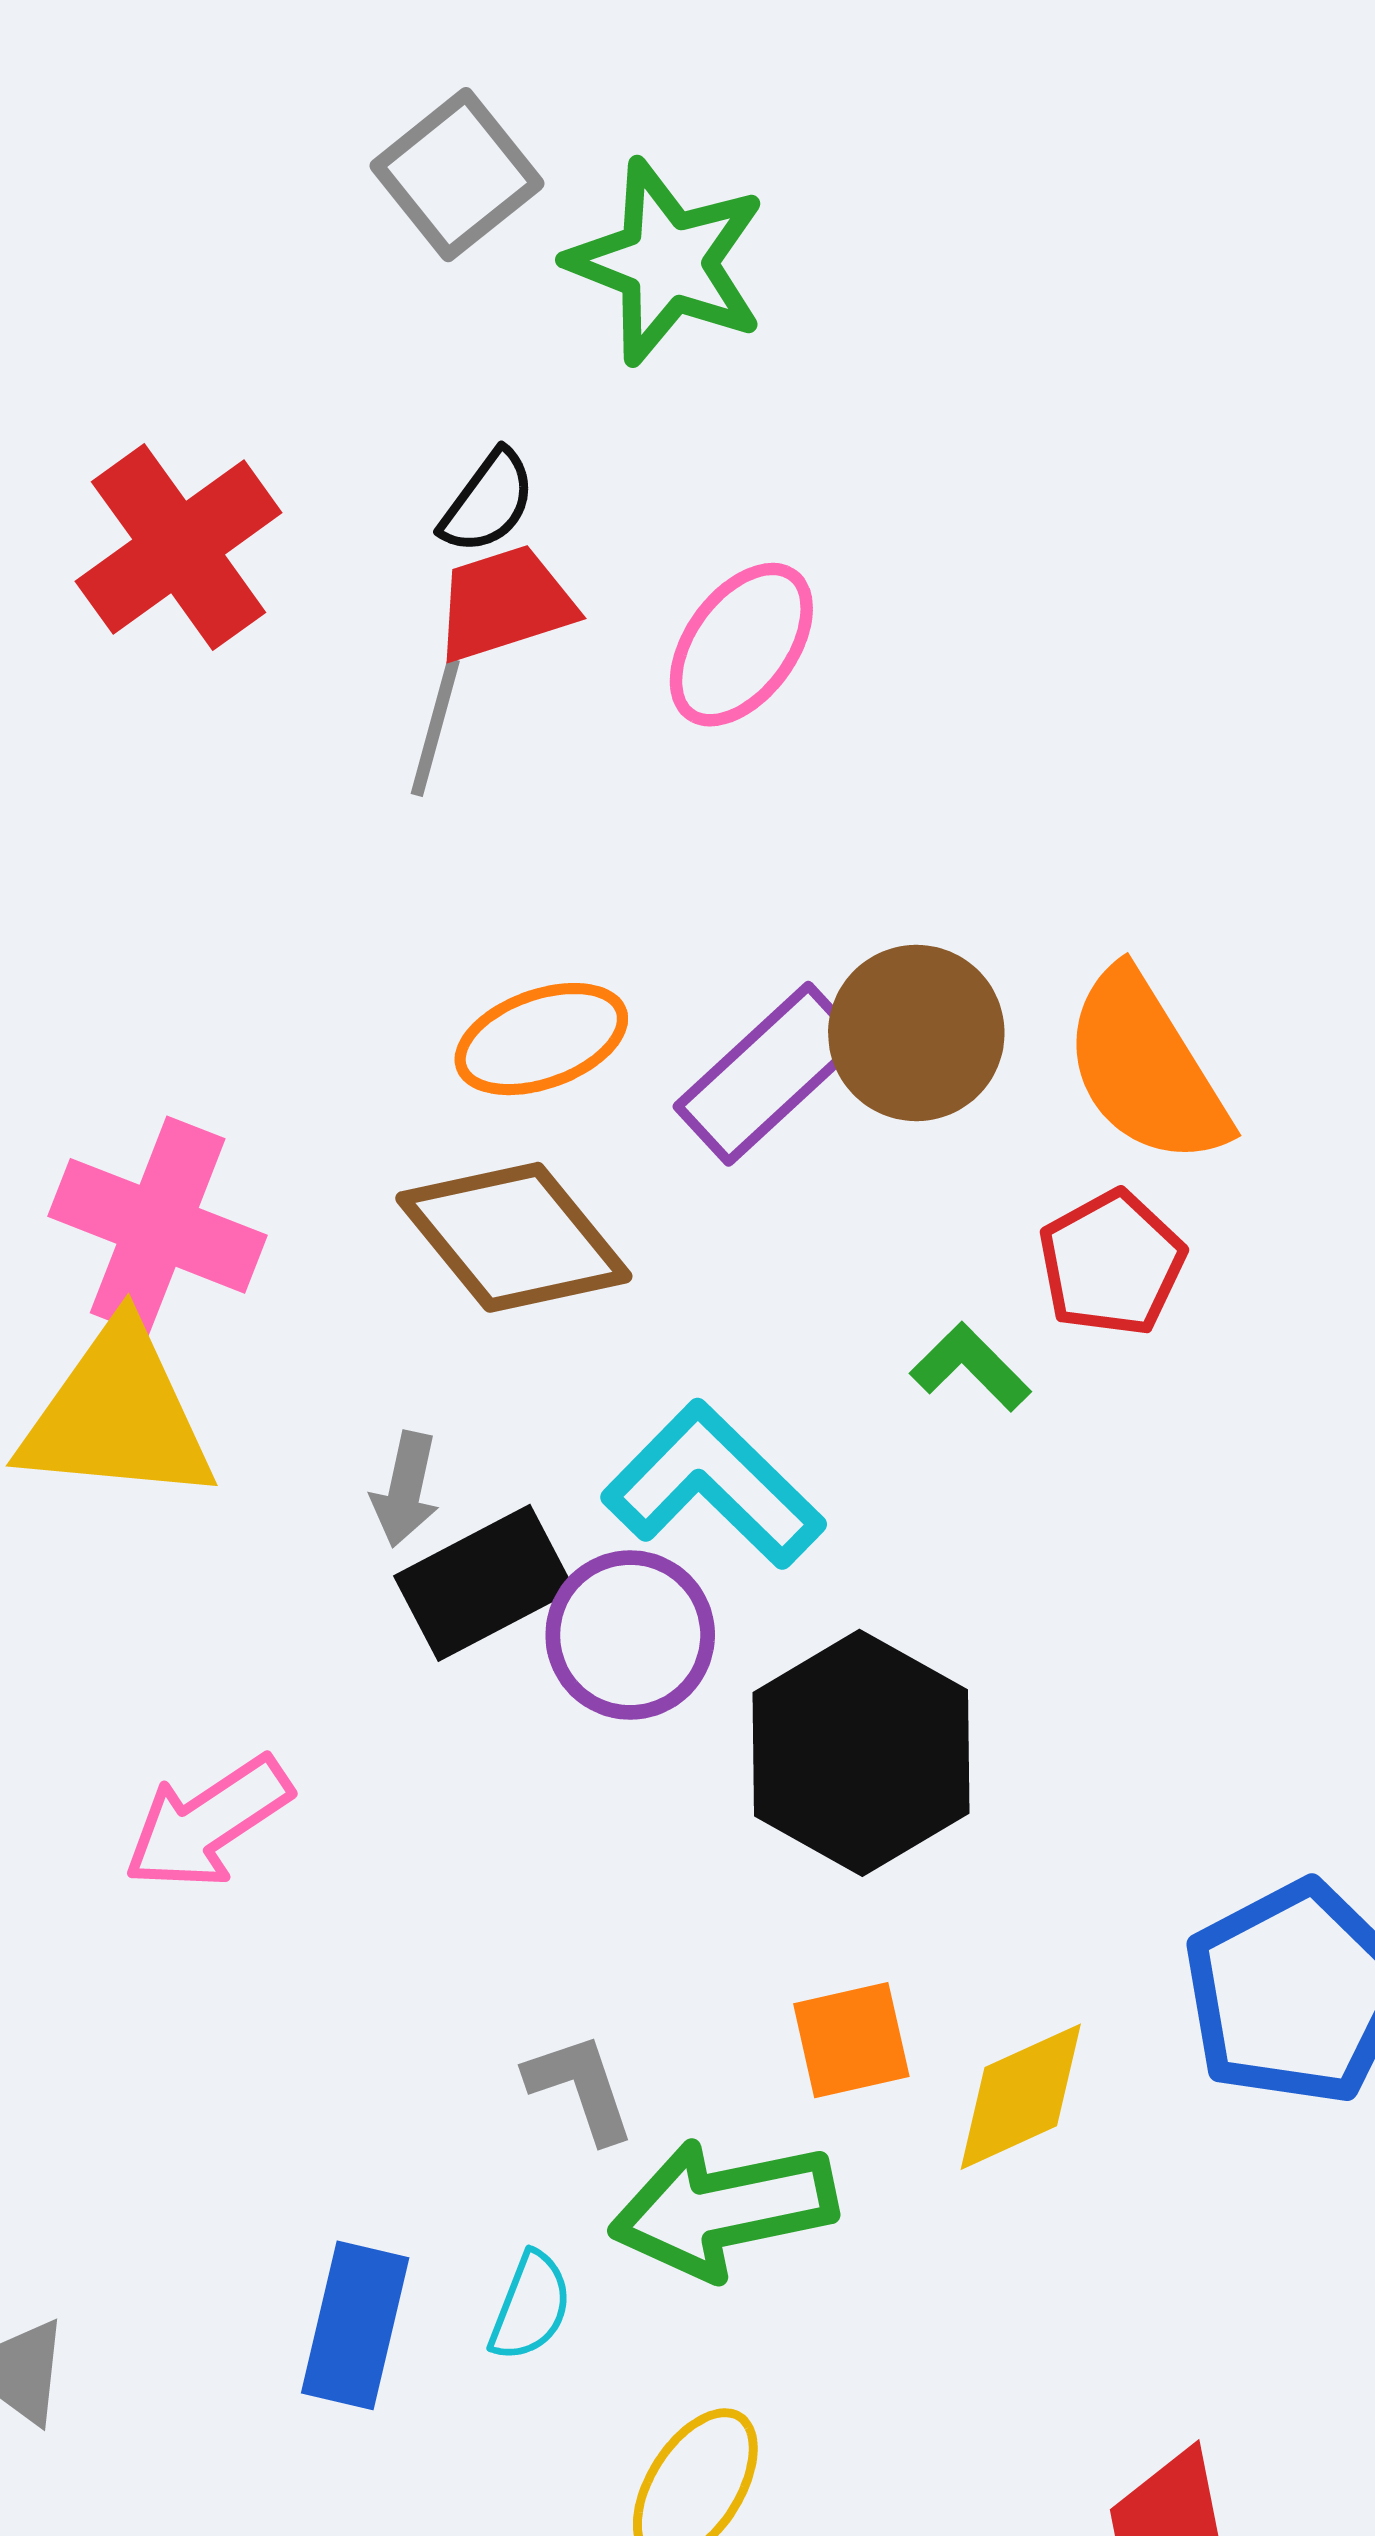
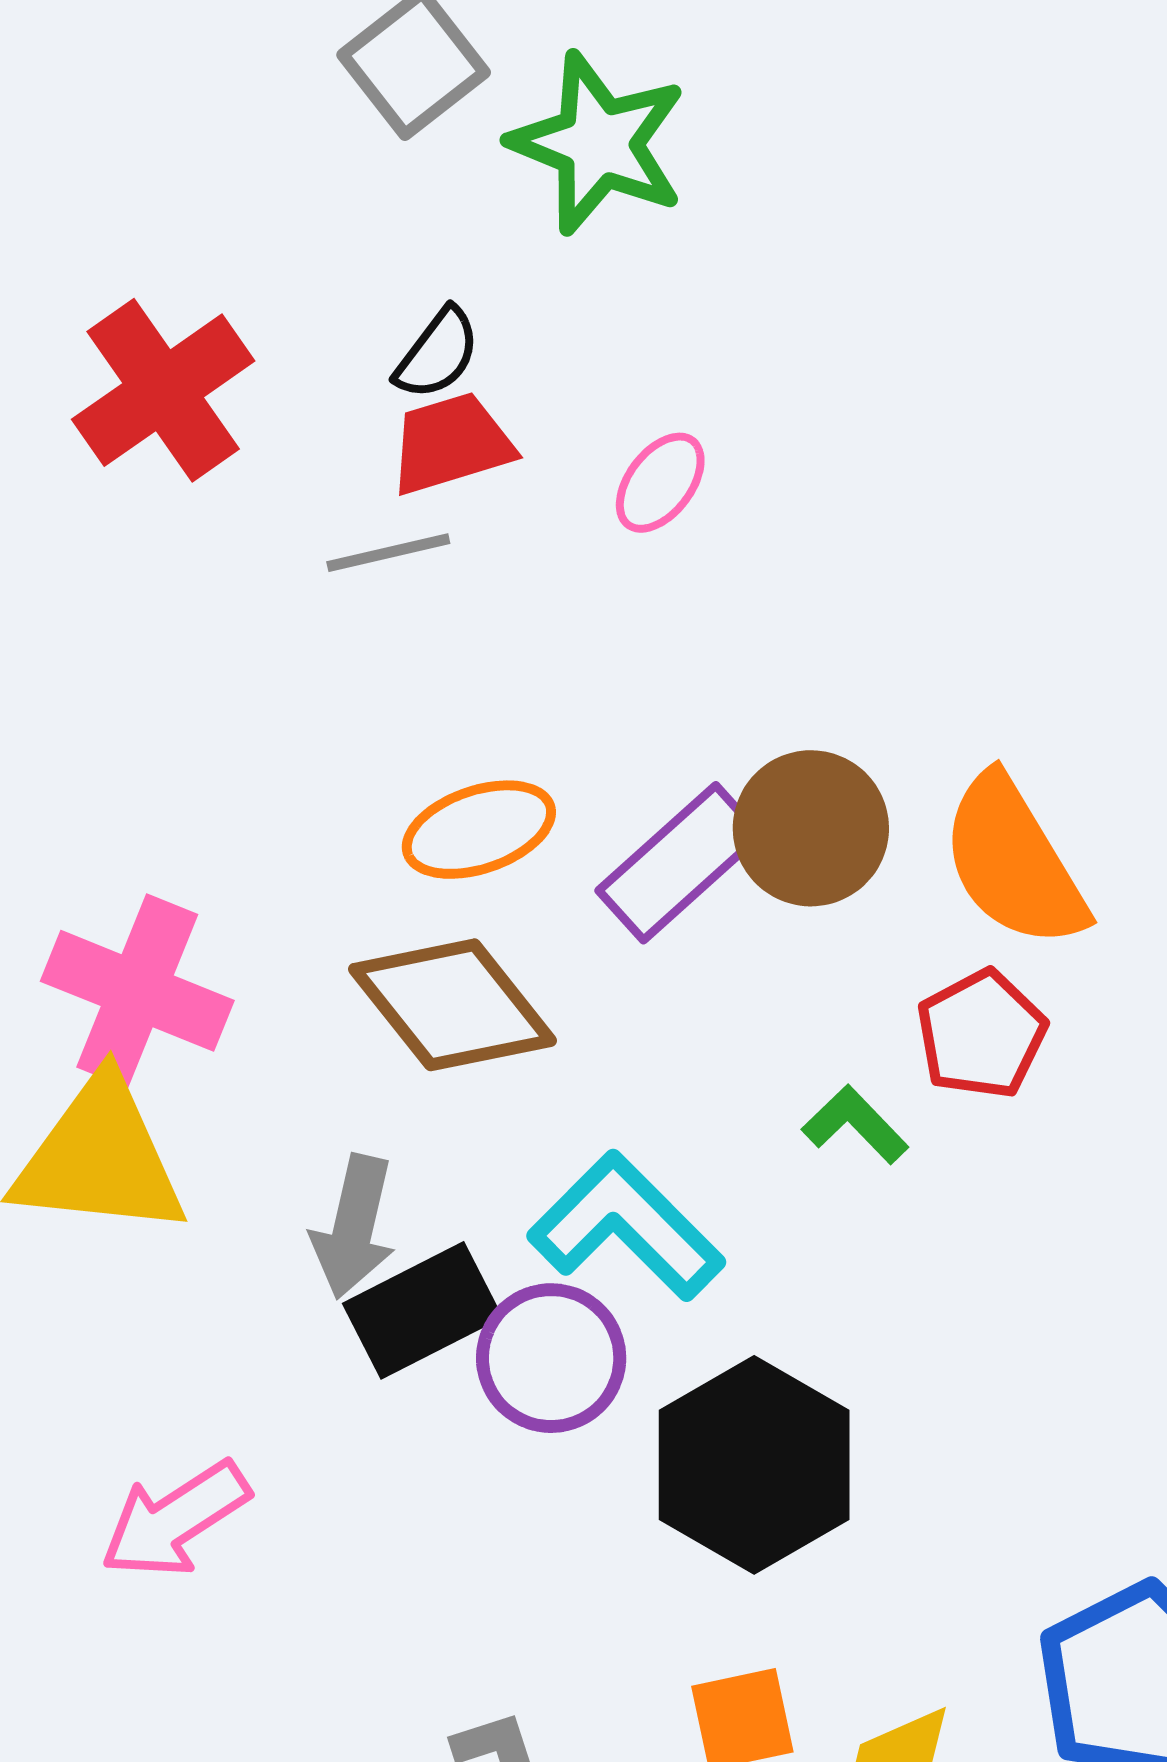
pink ellipse: (741, 645) -> (660, 483), size x0.7
gray line: (435, 727) -> (388, 553), turned 61
gray arrow: (405, 1489) -> (354, 1227), size x1.4

